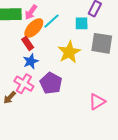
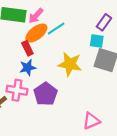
cyan square: (82, 23) -> (97, 41), moved
yellow star: (69, 52) -> (70, 64), turned 30
pink cross: (24, 84) -> (17, 90), turned -30

